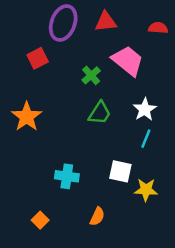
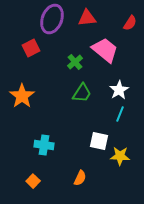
red semicircle: (158, 28) -> (130, 23), turned 119
cyan cross: (67, 176) -> (44, 145), moved

